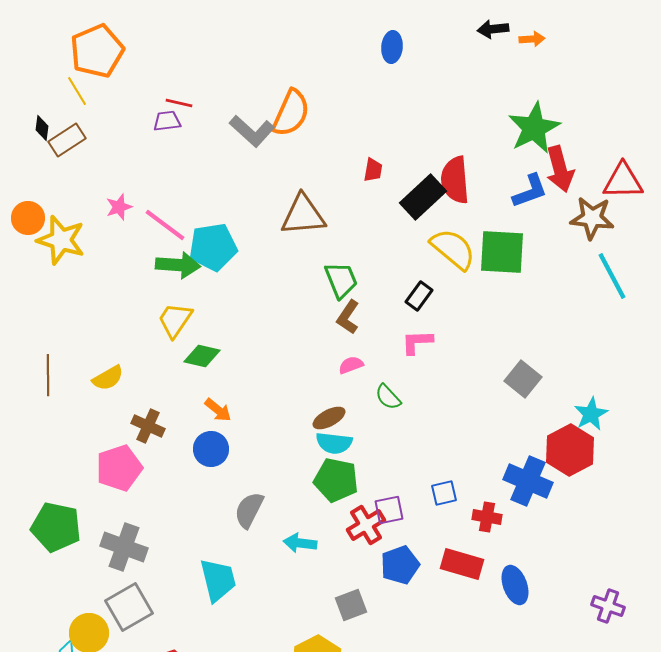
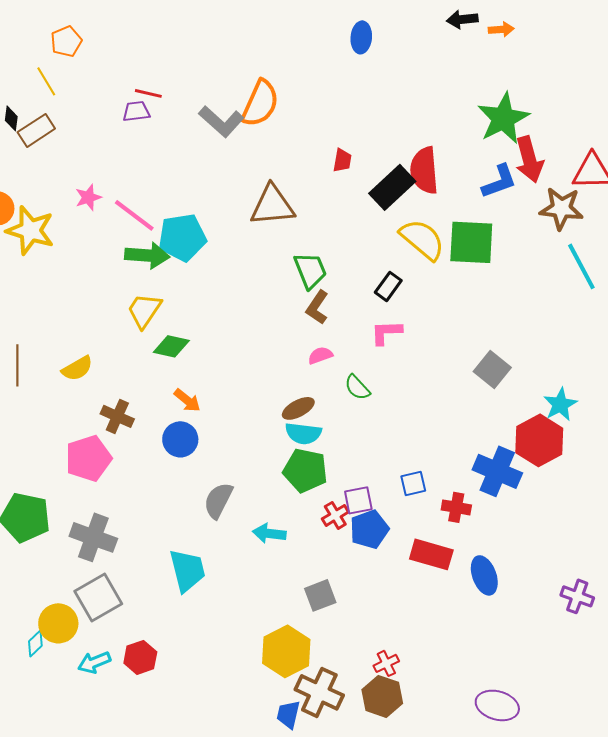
orange pentagon: (97, 51) -> (66, 41), size x0.6
red cross: (366, 525) -> (335, 515), size x0.7
blue pentagon: (400, 565) -> (369, 529), moved

